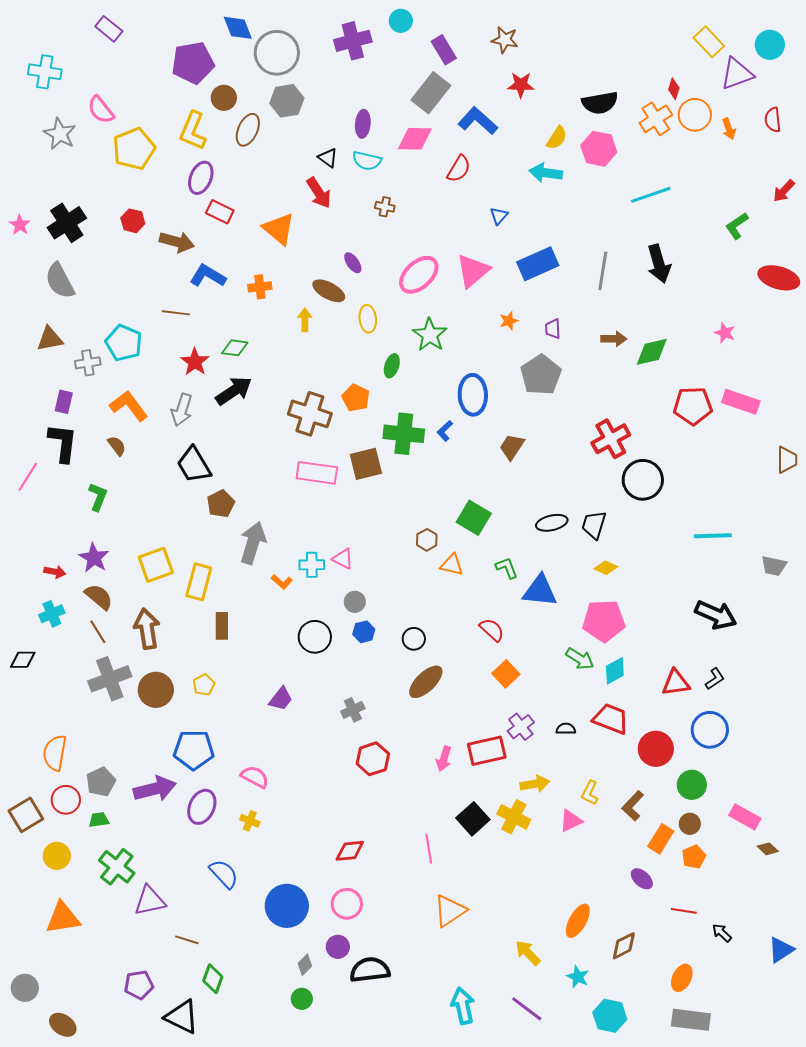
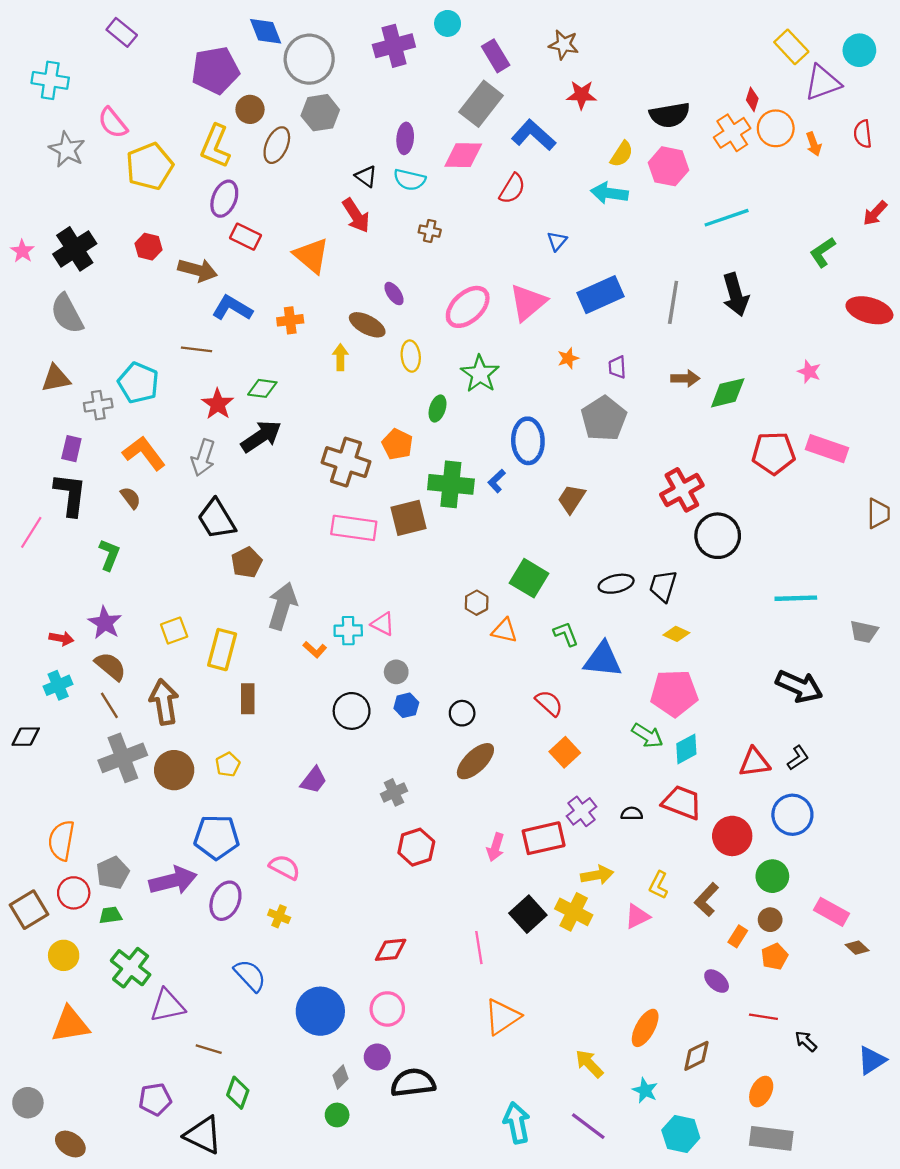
yellow square: (156, 565) -> (174, 631), size x0.7
orange rectangle: (661, 839) -> (738, 936), size x0.7

